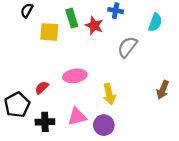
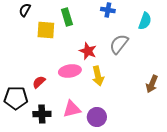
red star: (94, 26) -> (88, 51), moved
yellow arrow: (109, 94) -> (98, 76), moved
black pentagon: (17, 105) -> (16, 98), turned 30

